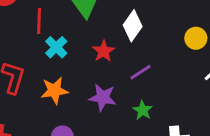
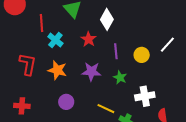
yellow circle: (196, 38) -> (142, 55), moved
purple line: (141, 72) -> (116, 51), turned -56
orange star: (54, 91) -> (57, 70), turned 30

